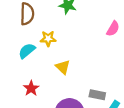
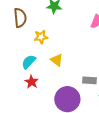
cyan semicircle: (27, 51) -> (29, 62), moved

